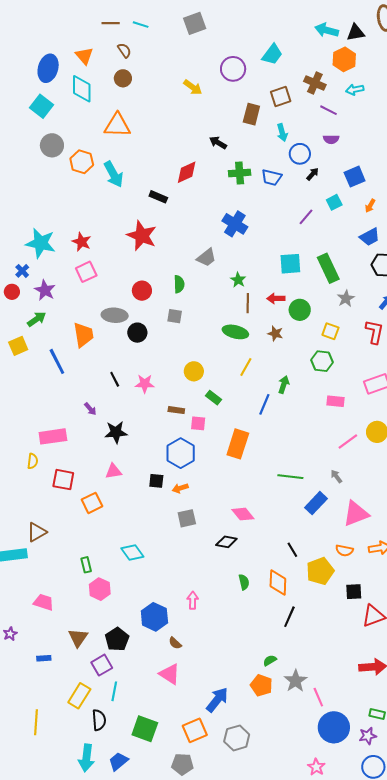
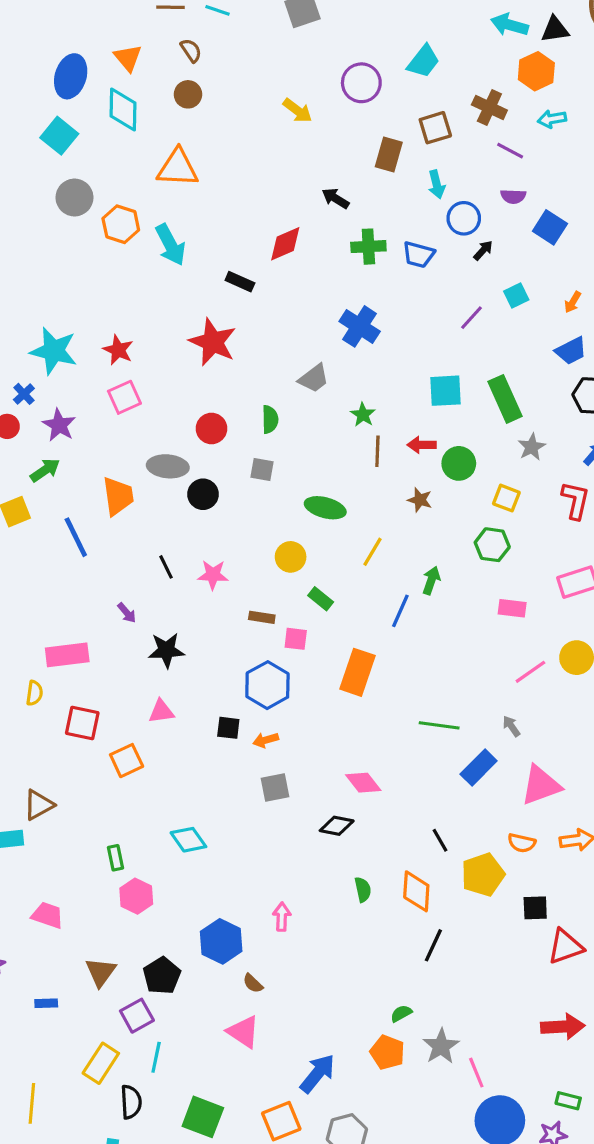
blue square: (355, 177) -> (550, 227), moved, turned -35
green ellipse: (235, 332) -> (325, 508), moved

